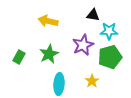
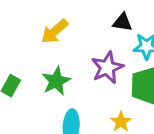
yellow arrow: (48, 21) -> (55, 31), turned -54

